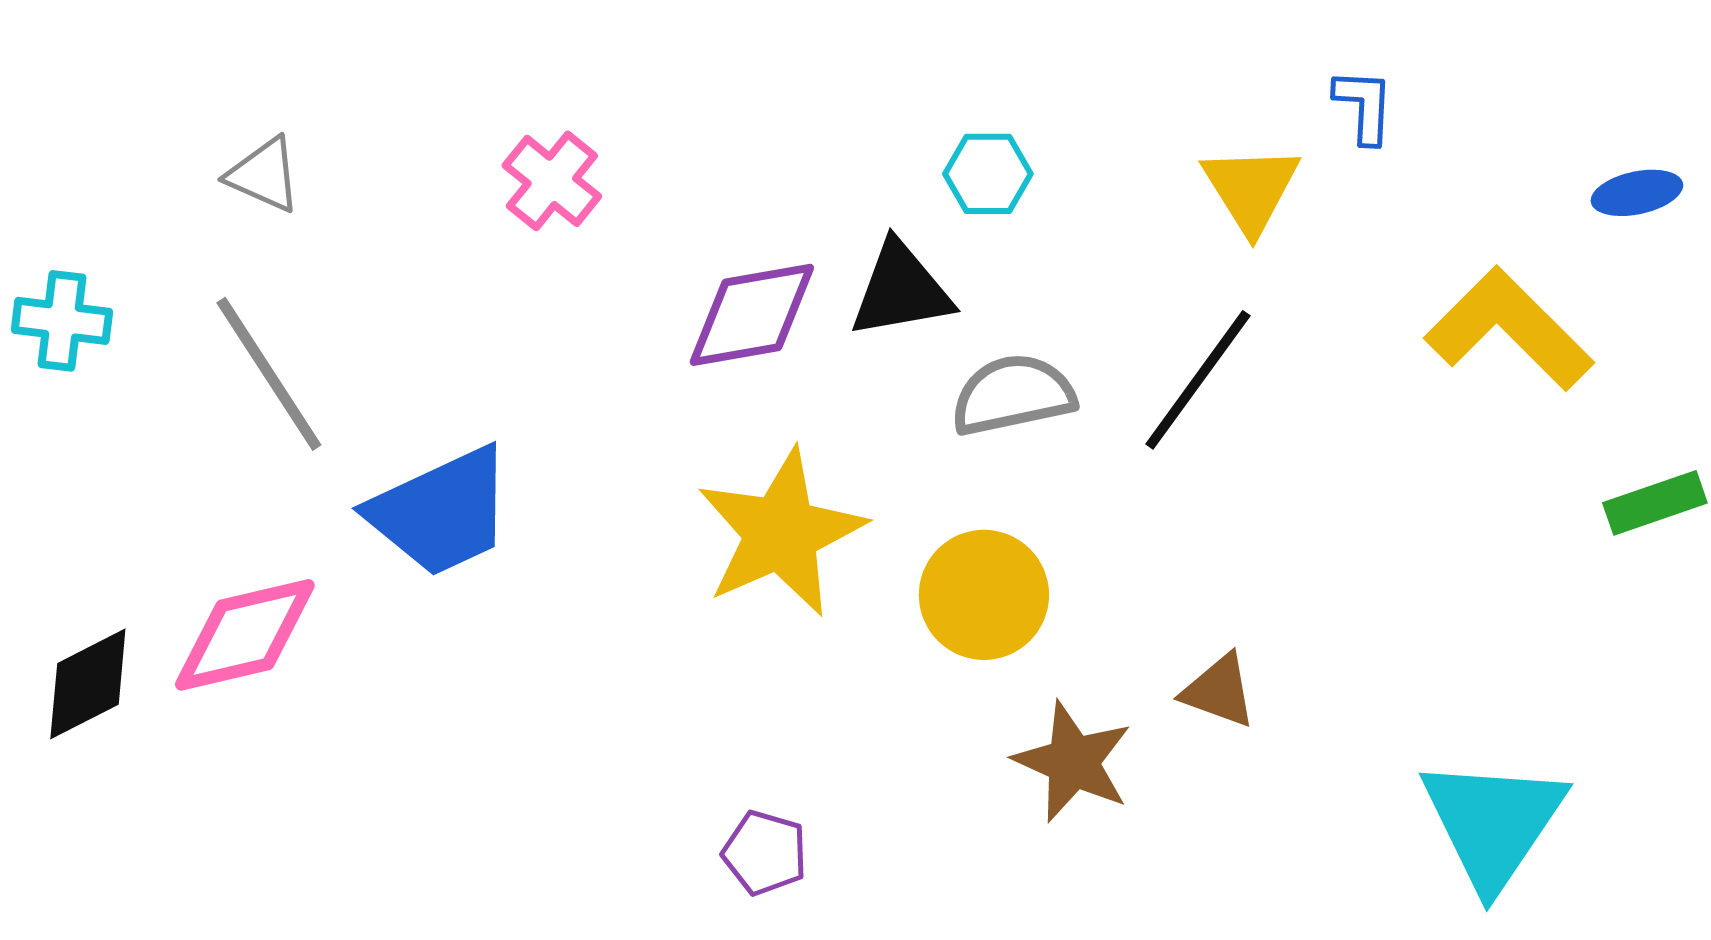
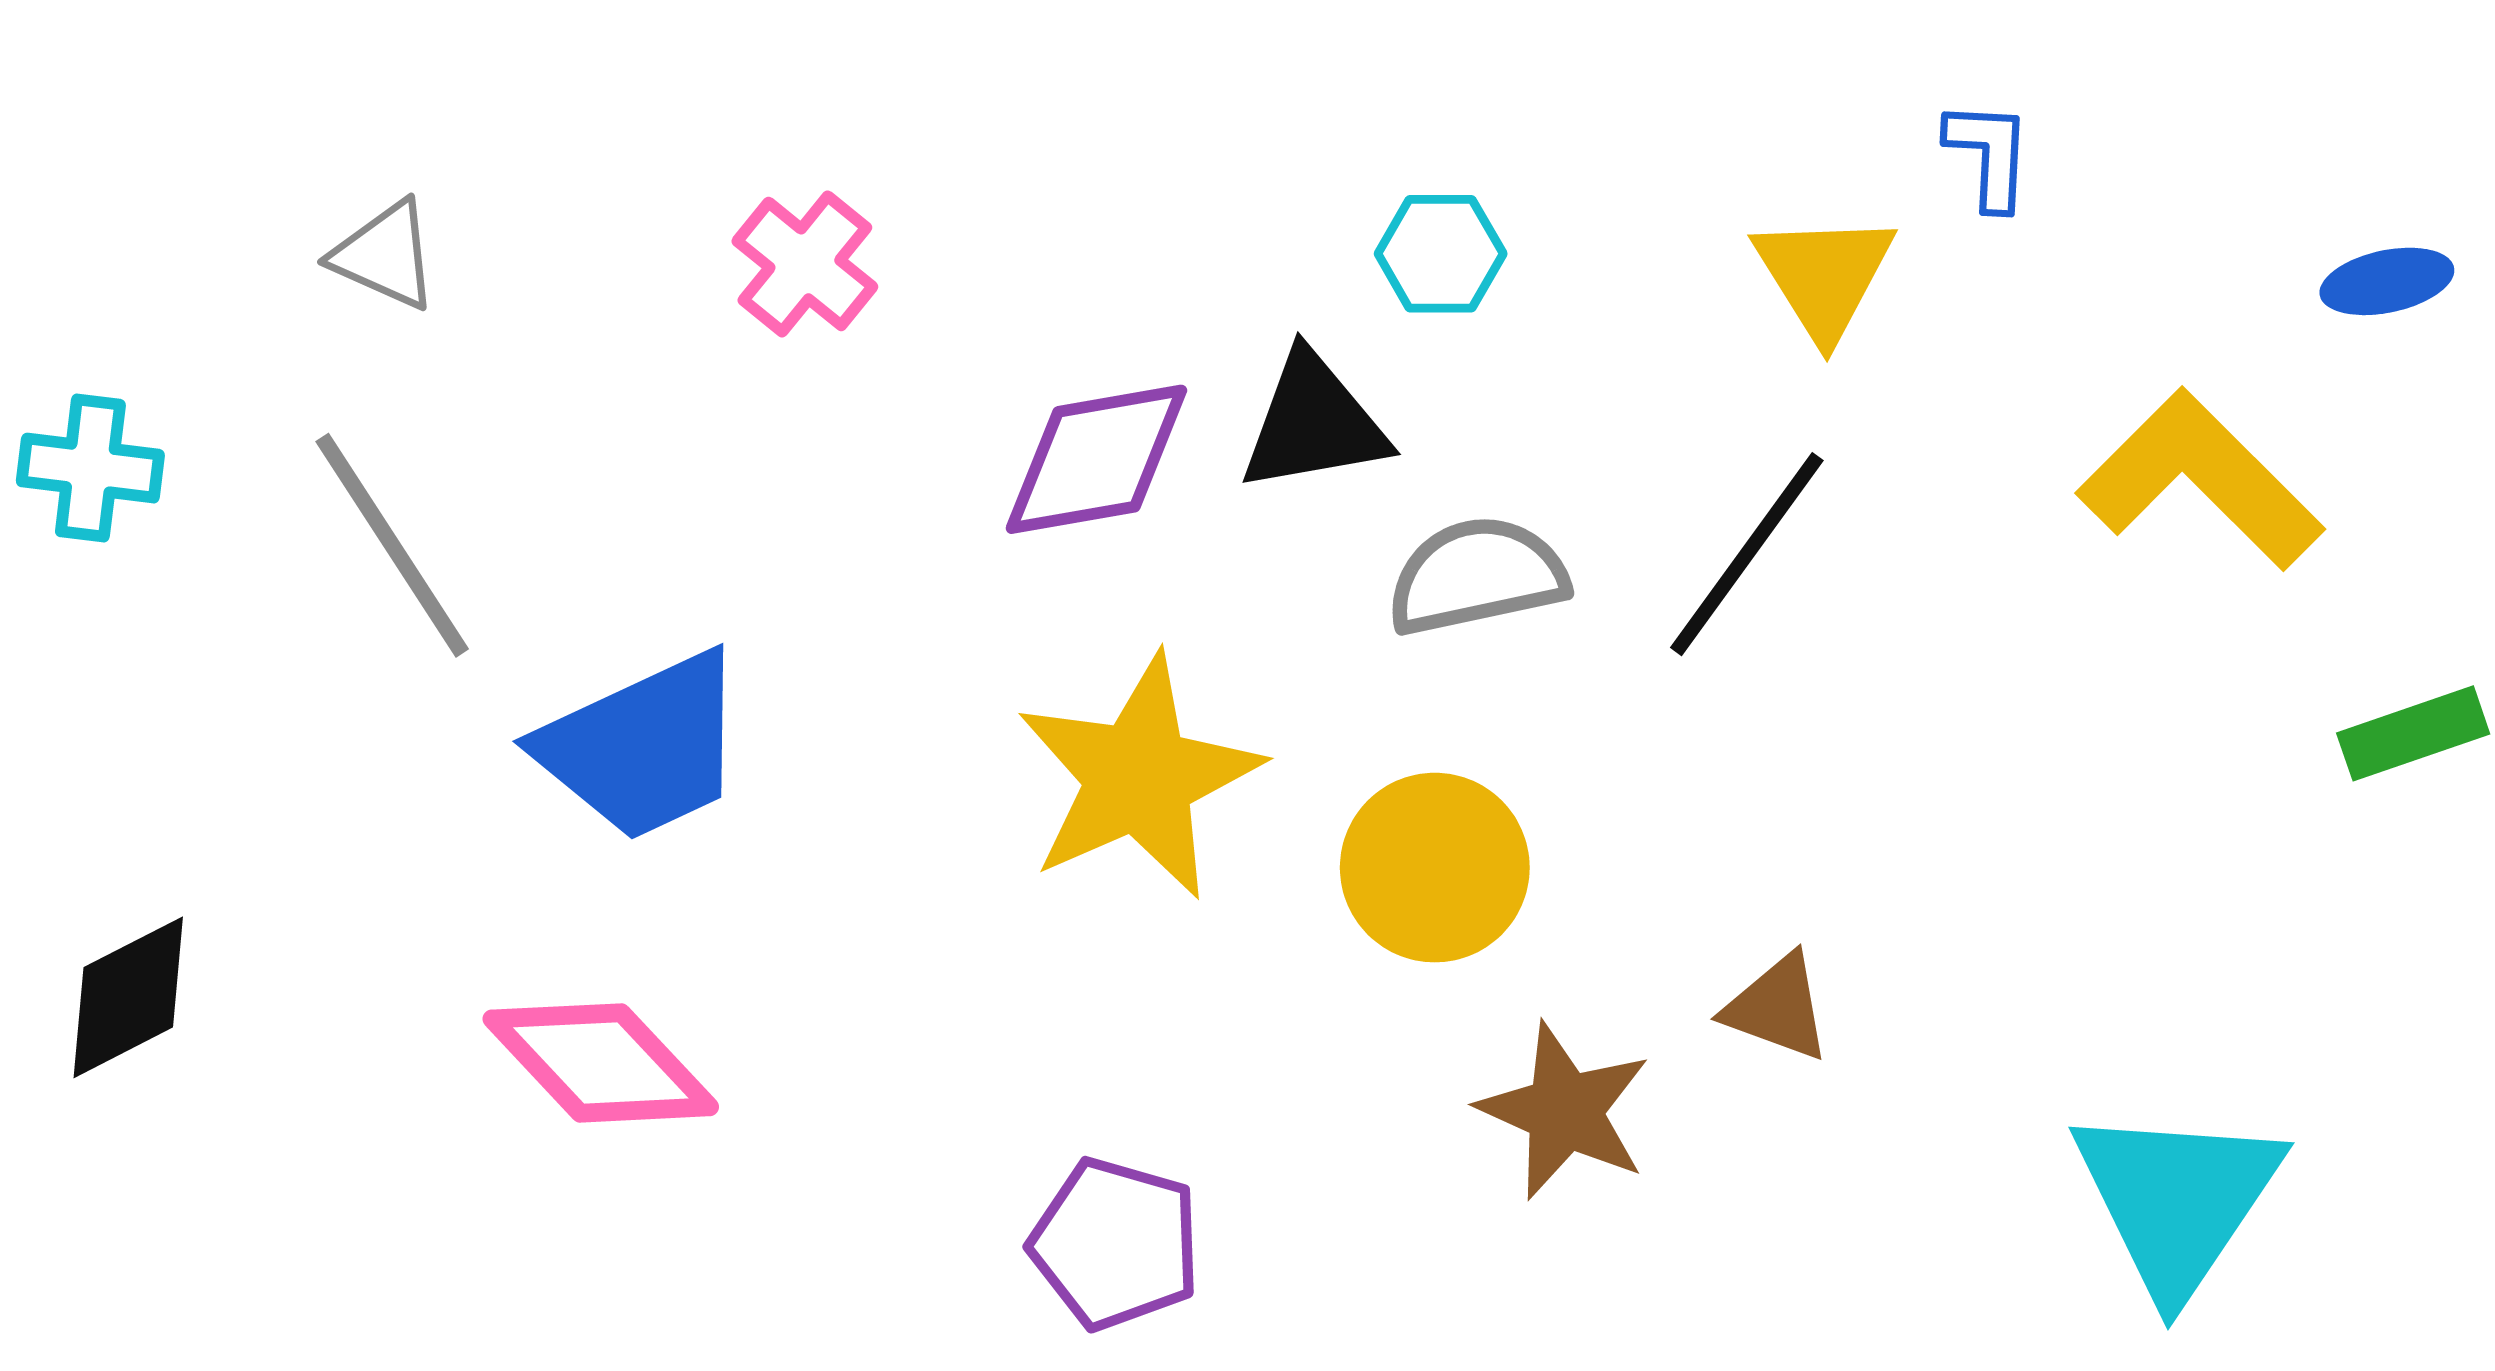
pink diamond: (245, 635) -> (601, 1063), moved, turned 60
purple pentagon: (765, 853) -> (1115, 1244), size x1.4

